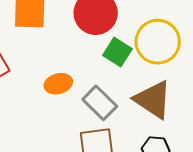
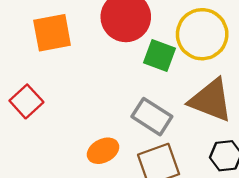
orange ellipse: (58, 84) -> (103, 151), moved

